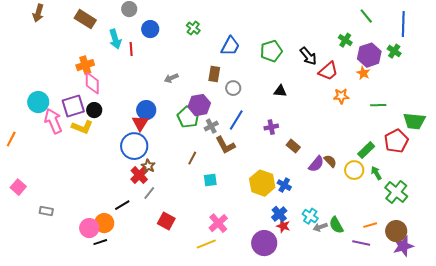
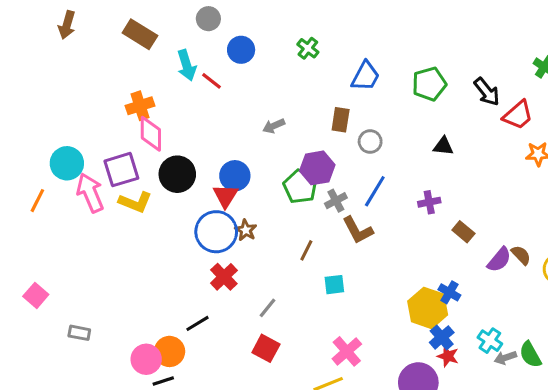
red line: (131, 49) -> (212, 81), turned -48
black circle: (94, 110) -> (177, 174), moved, size x1.5
orange line: (11, 139) -> (37, 201), moved
brown star: (148, 166) -> (246, 230), moved
yellow hexagon: (262, 183) -> (428, 308), moved
gray line: (149, 193) -> (267, 308), moved

